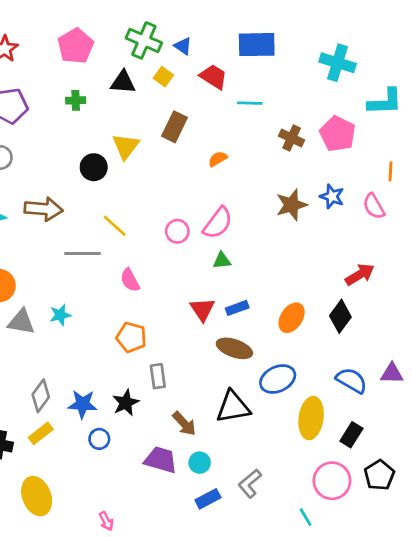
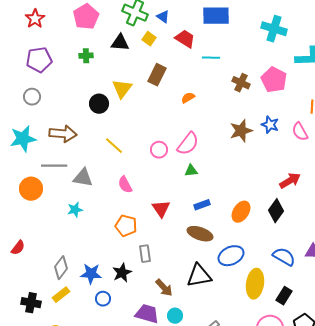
gray line: (83, 254) -> (54, 166), moved
red triangle: (202, 309) -> (161, 209), moved
gray triangle: (21, 322) -> (83, 178), moved

